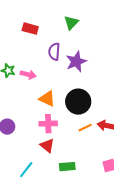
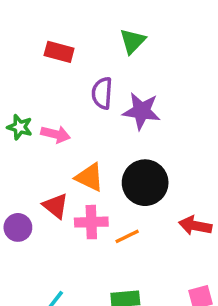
purple star: (76, 62) -> (141, 111), turned 30
orange line: (85, 128) -> (127, 236), moved
red triangle: (47, 146) -> (56, 206), moved

